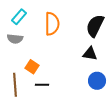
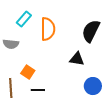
cyan rectangle: (19, 17) -> (24, 19), moved
black triangle: (90, 54) -> (77, 59), moved

